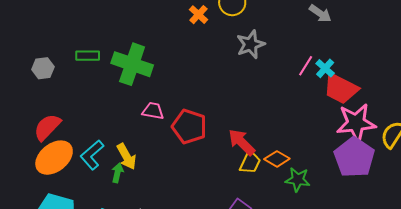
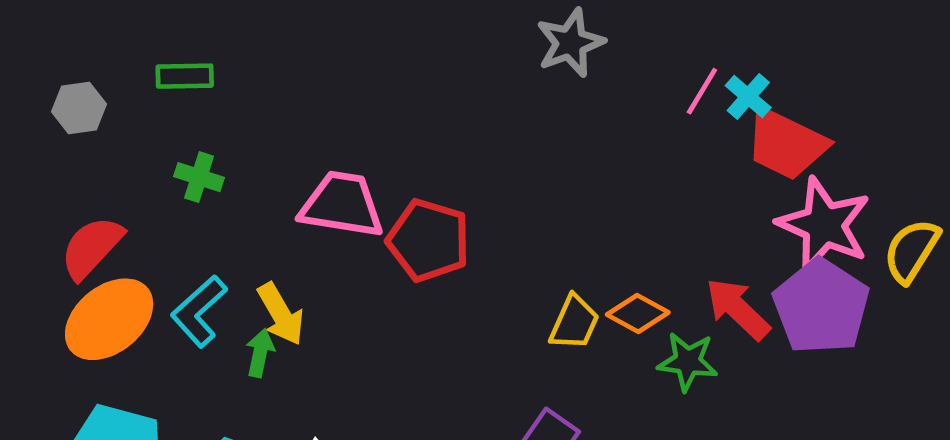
green cross: (132, 64) -> (199, 177), moved, size x0.5
pink trapezoid: (153, 111) -> (342, 205), size x1.6
pink star: (356, 123) -> (824, 225), turned 30
red arrow: (242, 142) -> (738, 309), moved

